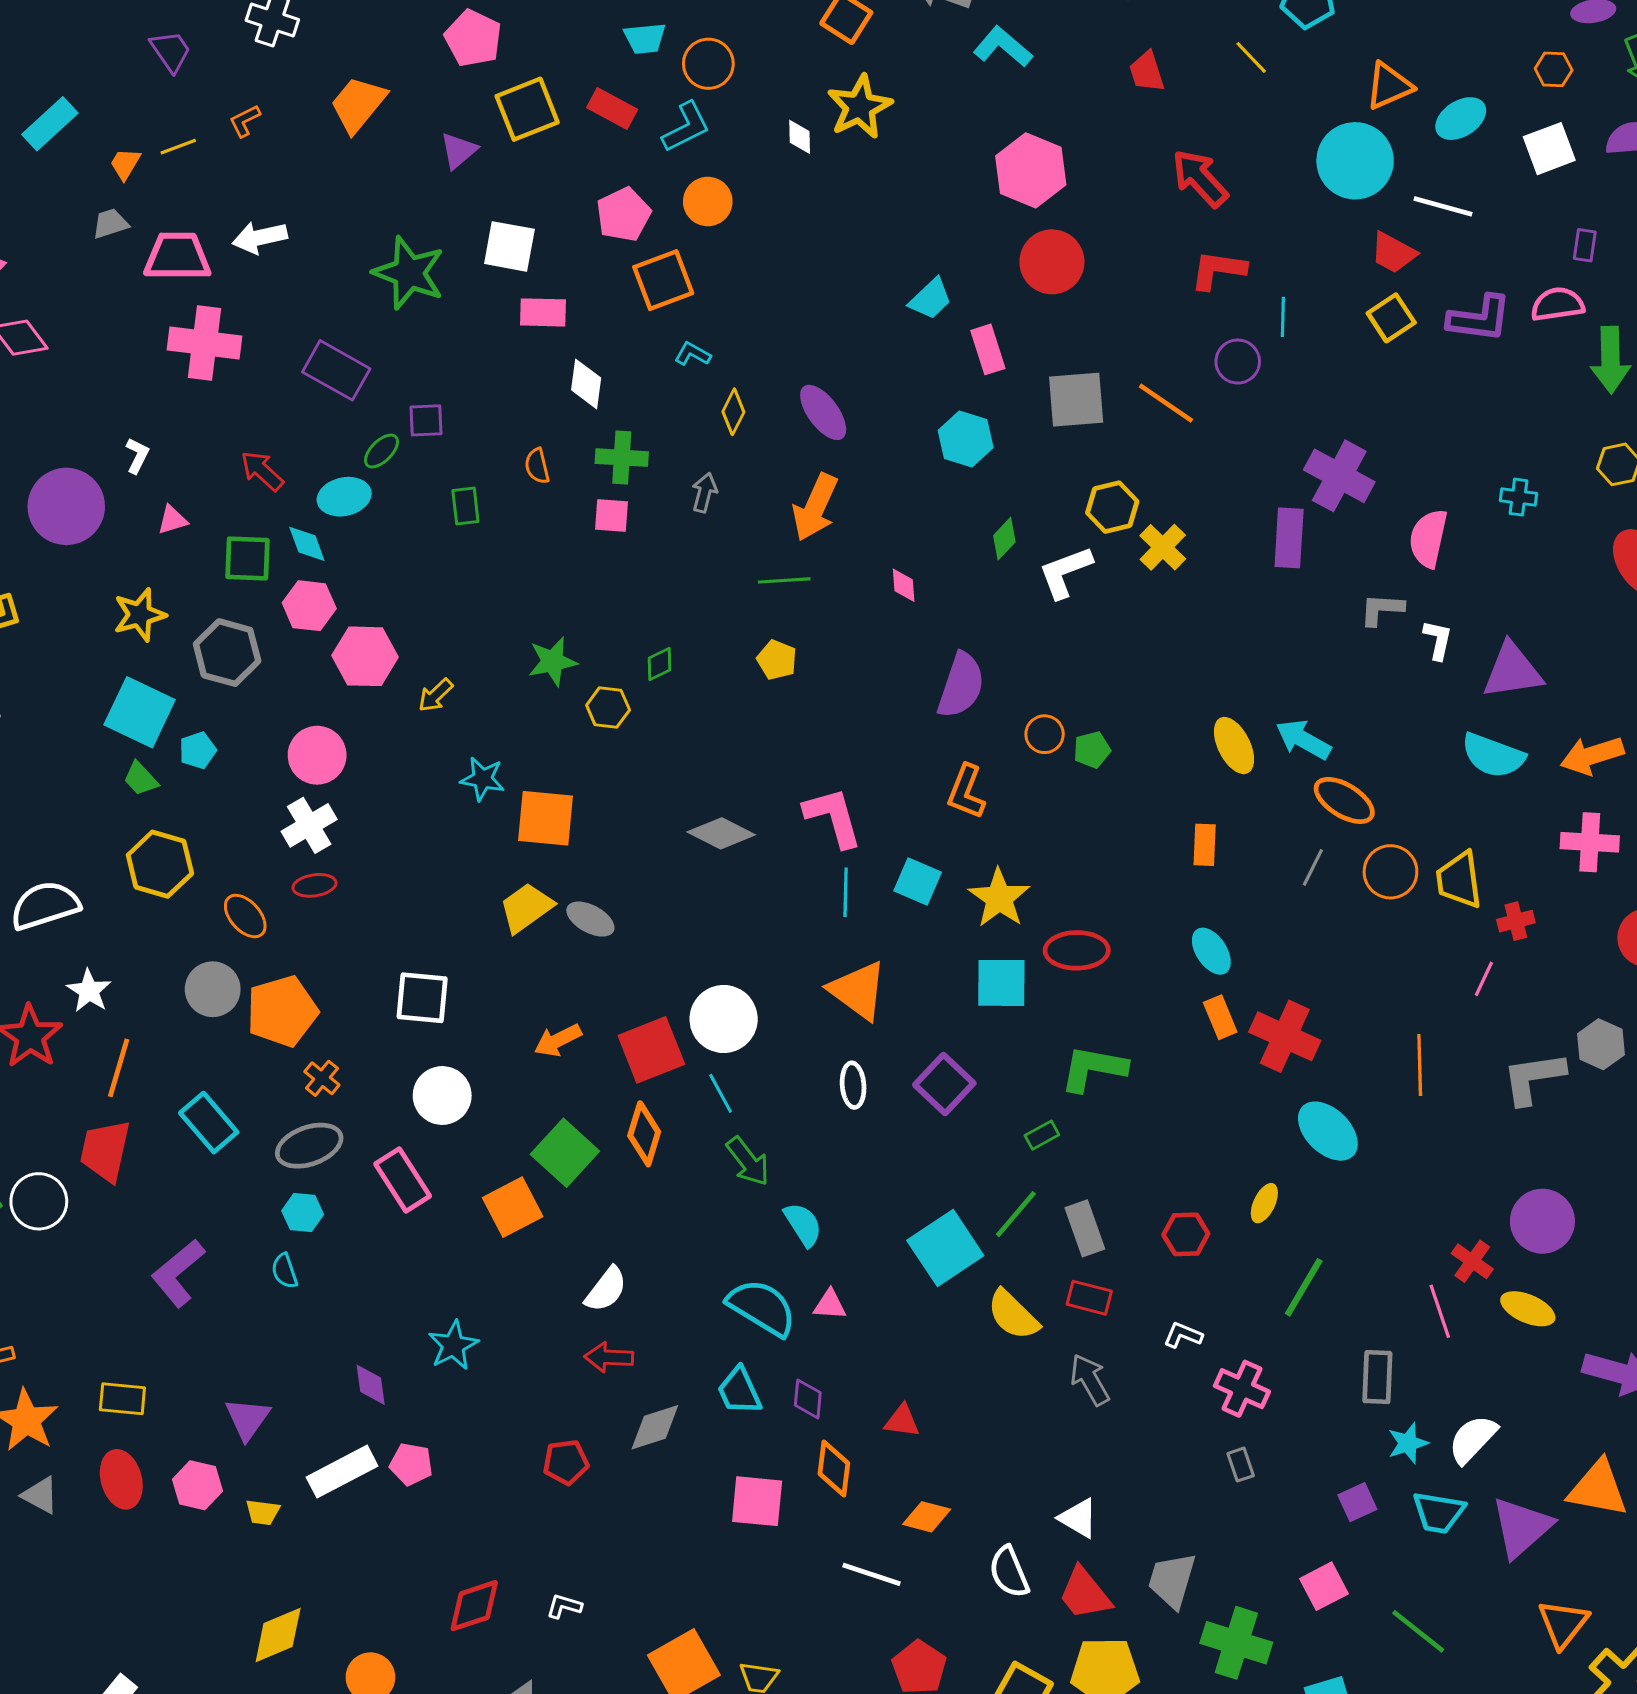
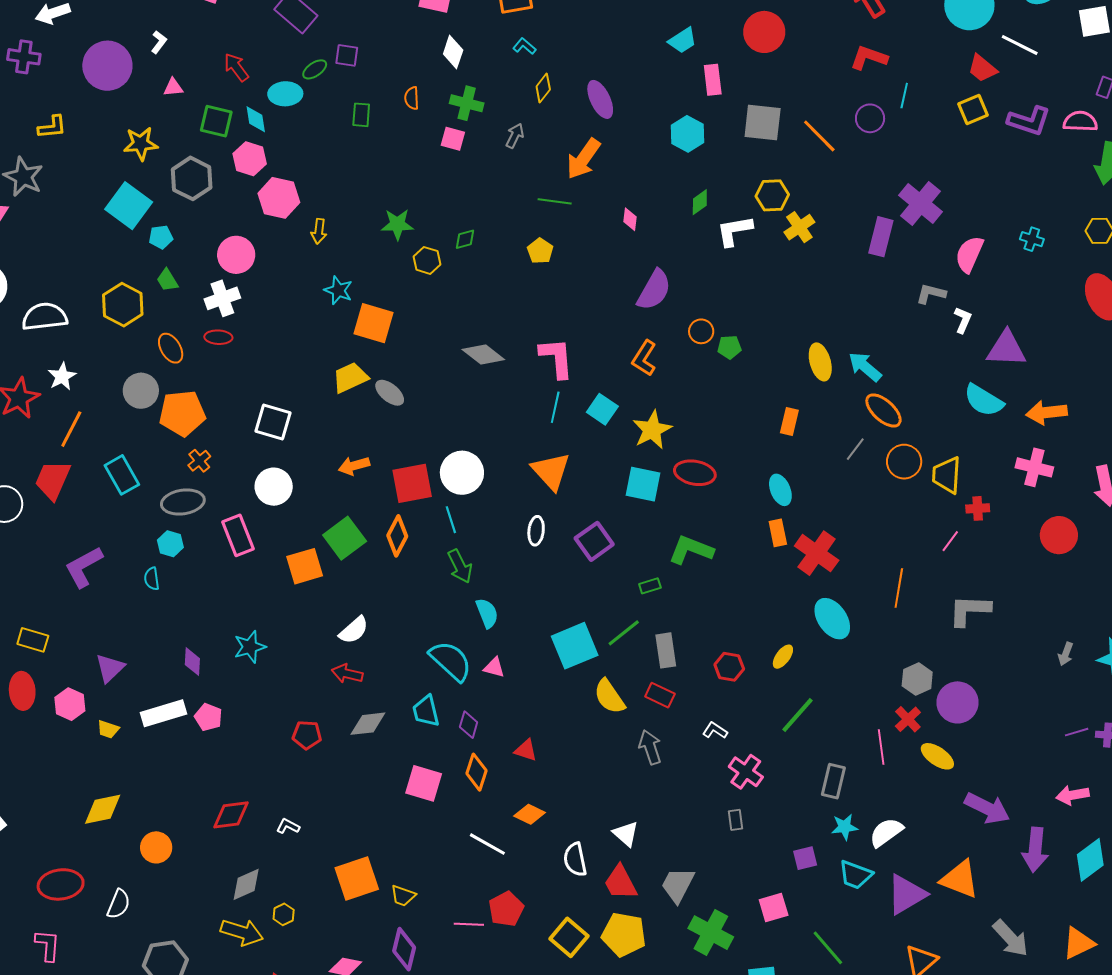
yellow arrow: (436, 695) -> (319, 231), turned -50
green trapezoid: (141, 779) -> (167, 280), moved
gray hexagon: (1601, 1044) -> (917, 679), moved

